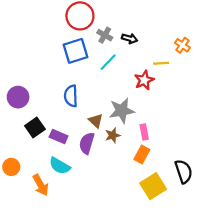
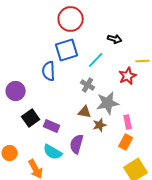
gray cross: (105, 35) -> (88, 85), moved
blue semicircle: (71, 96) -> (49, 71), moved
brown triangle: (96, 121) -> (85, 112), turned -32
purple semicircle: (87, 143) -> (77, 144), moved

